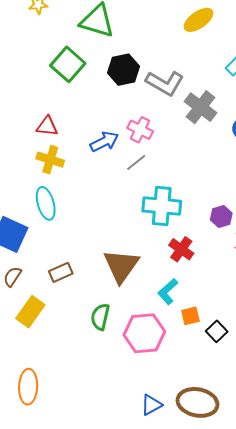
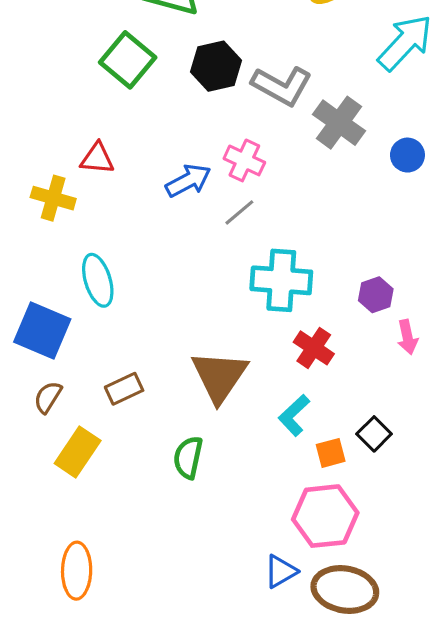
yellow cross: (50, 160) -> (53, 198), moved
black square: (217, 331) -> (374, 434), moved
pink hexagon: (144, 333) -> (325, 516), moved
blue triangle: (151, 405) -> (281, 571), moved

